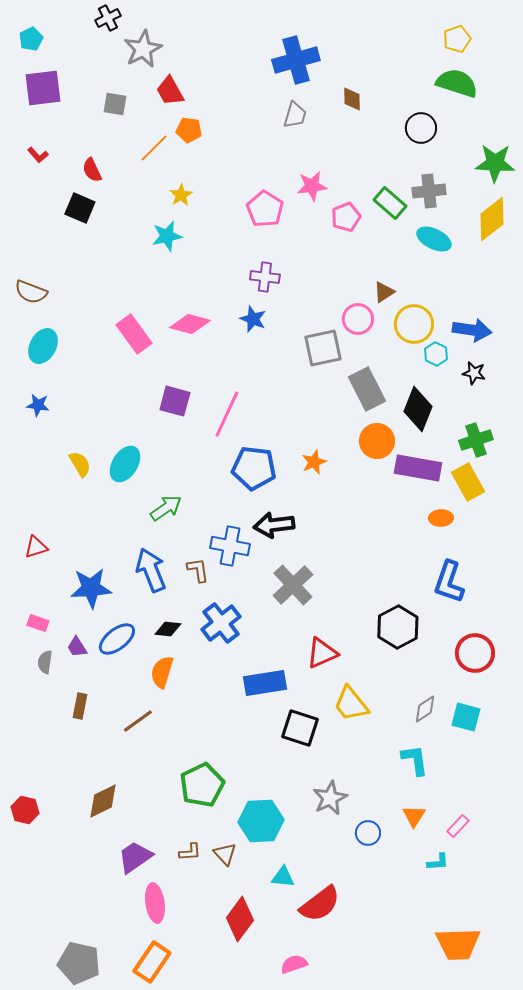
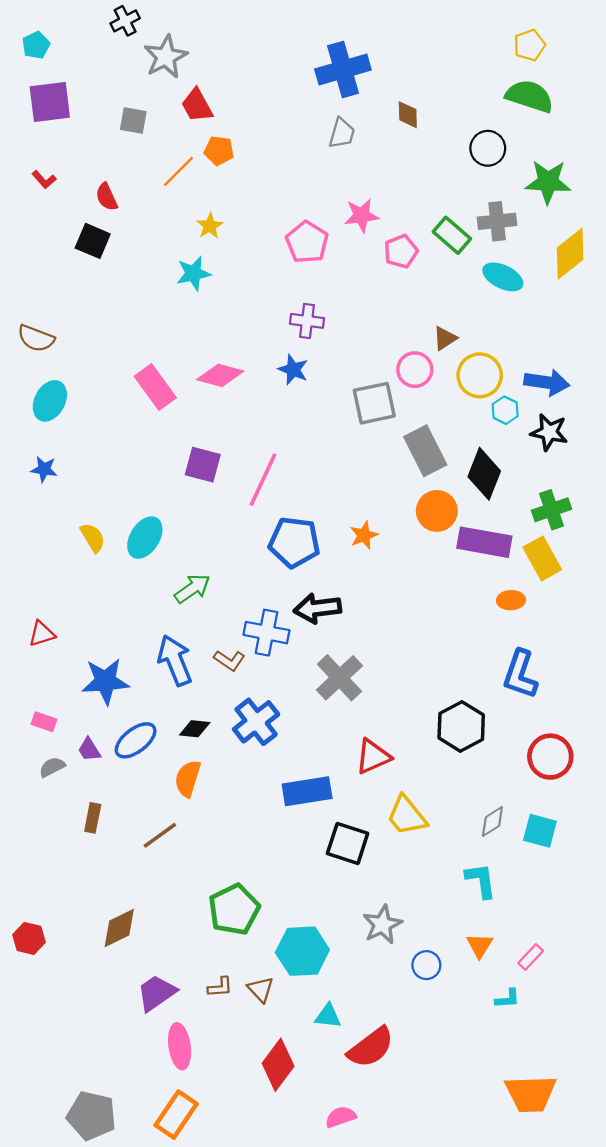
green star: (495, 163) -> (548, 182), moved
black star: (474, 373) -> (549, 432), size x1.4
brown L-shape: (198, 570) -> (229, 660), turned 132
gray semicircle: (45, 662) -> (52, 767), turned 55

